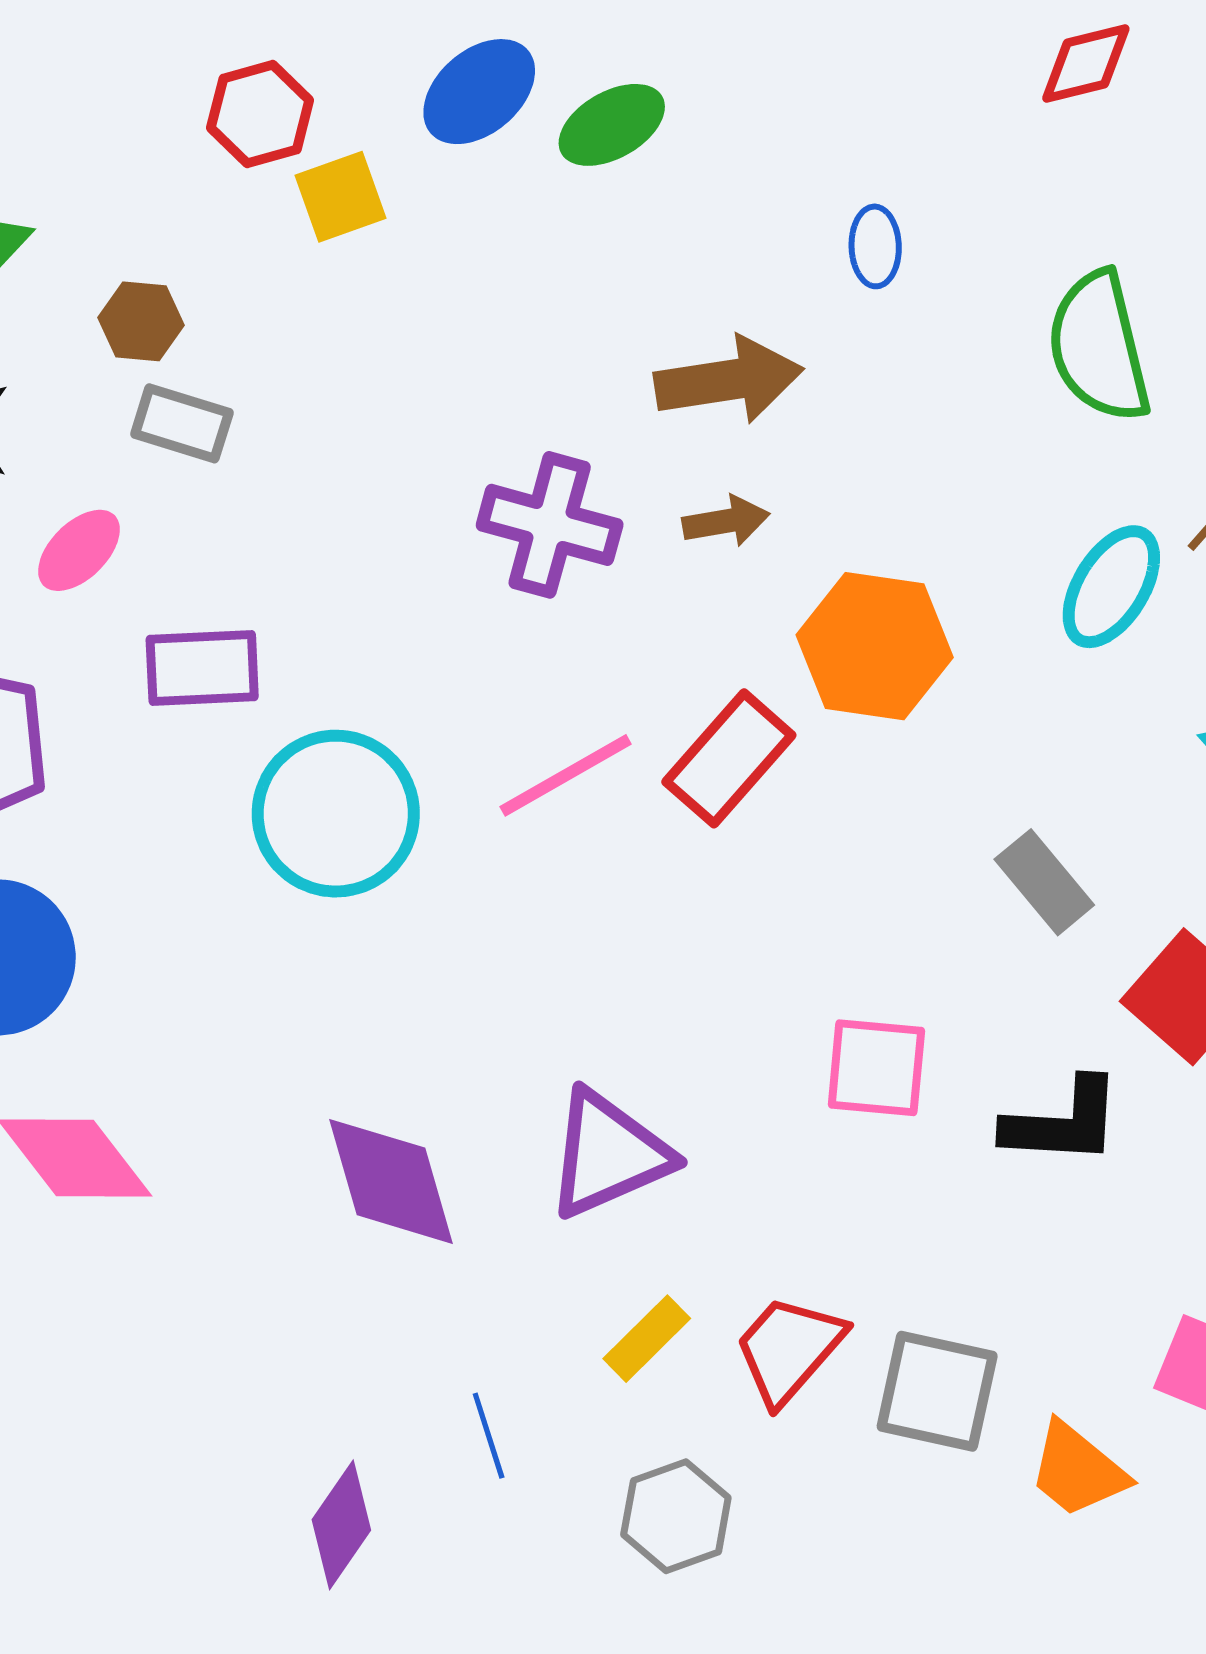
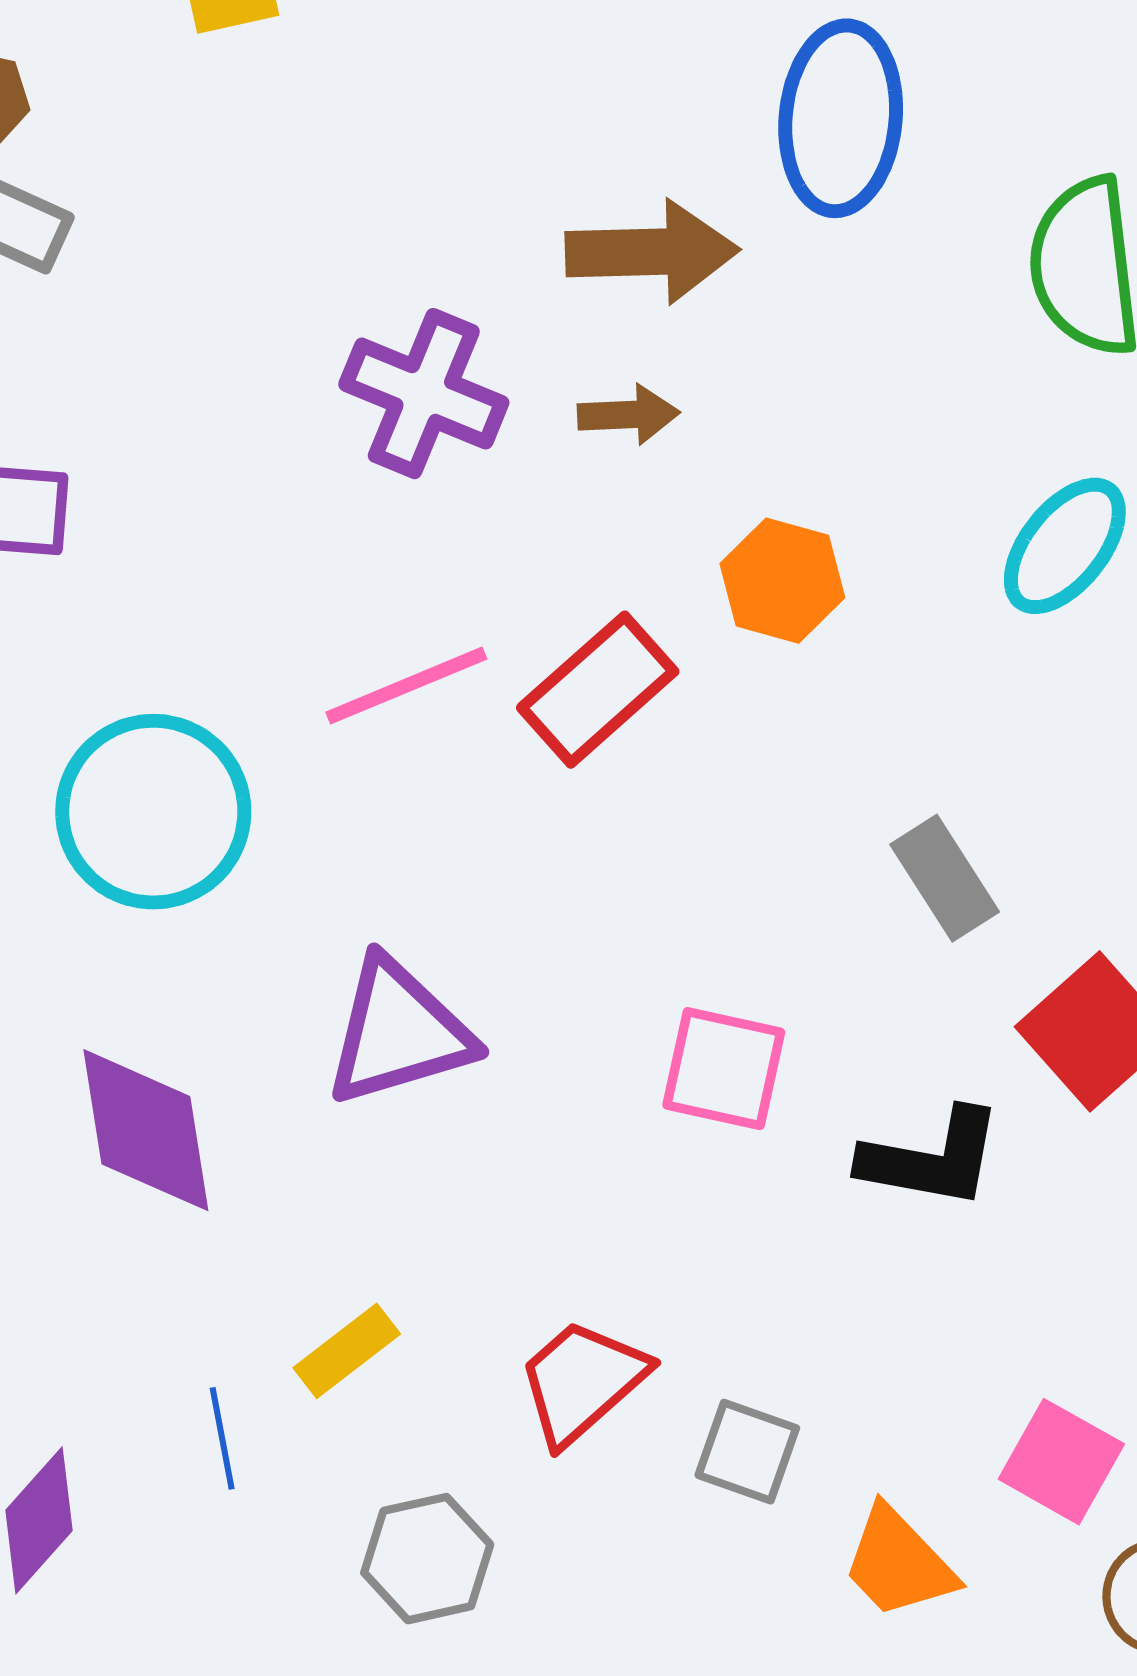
blue ellipse: (875, 246) -> (841, 118), size x2.0
orange hexagon: (875, 646) -> (782, 581), size x0.7
cyan circle: (336, 814) -> (153, 812), moved
purple triangle: (608, 1154) -> (399, 1032), moved
yellow rectangle: (647, 1339) -> (347, 1351), moved
gray square: (937, 1391) -> (747, 1452), size x0.7

